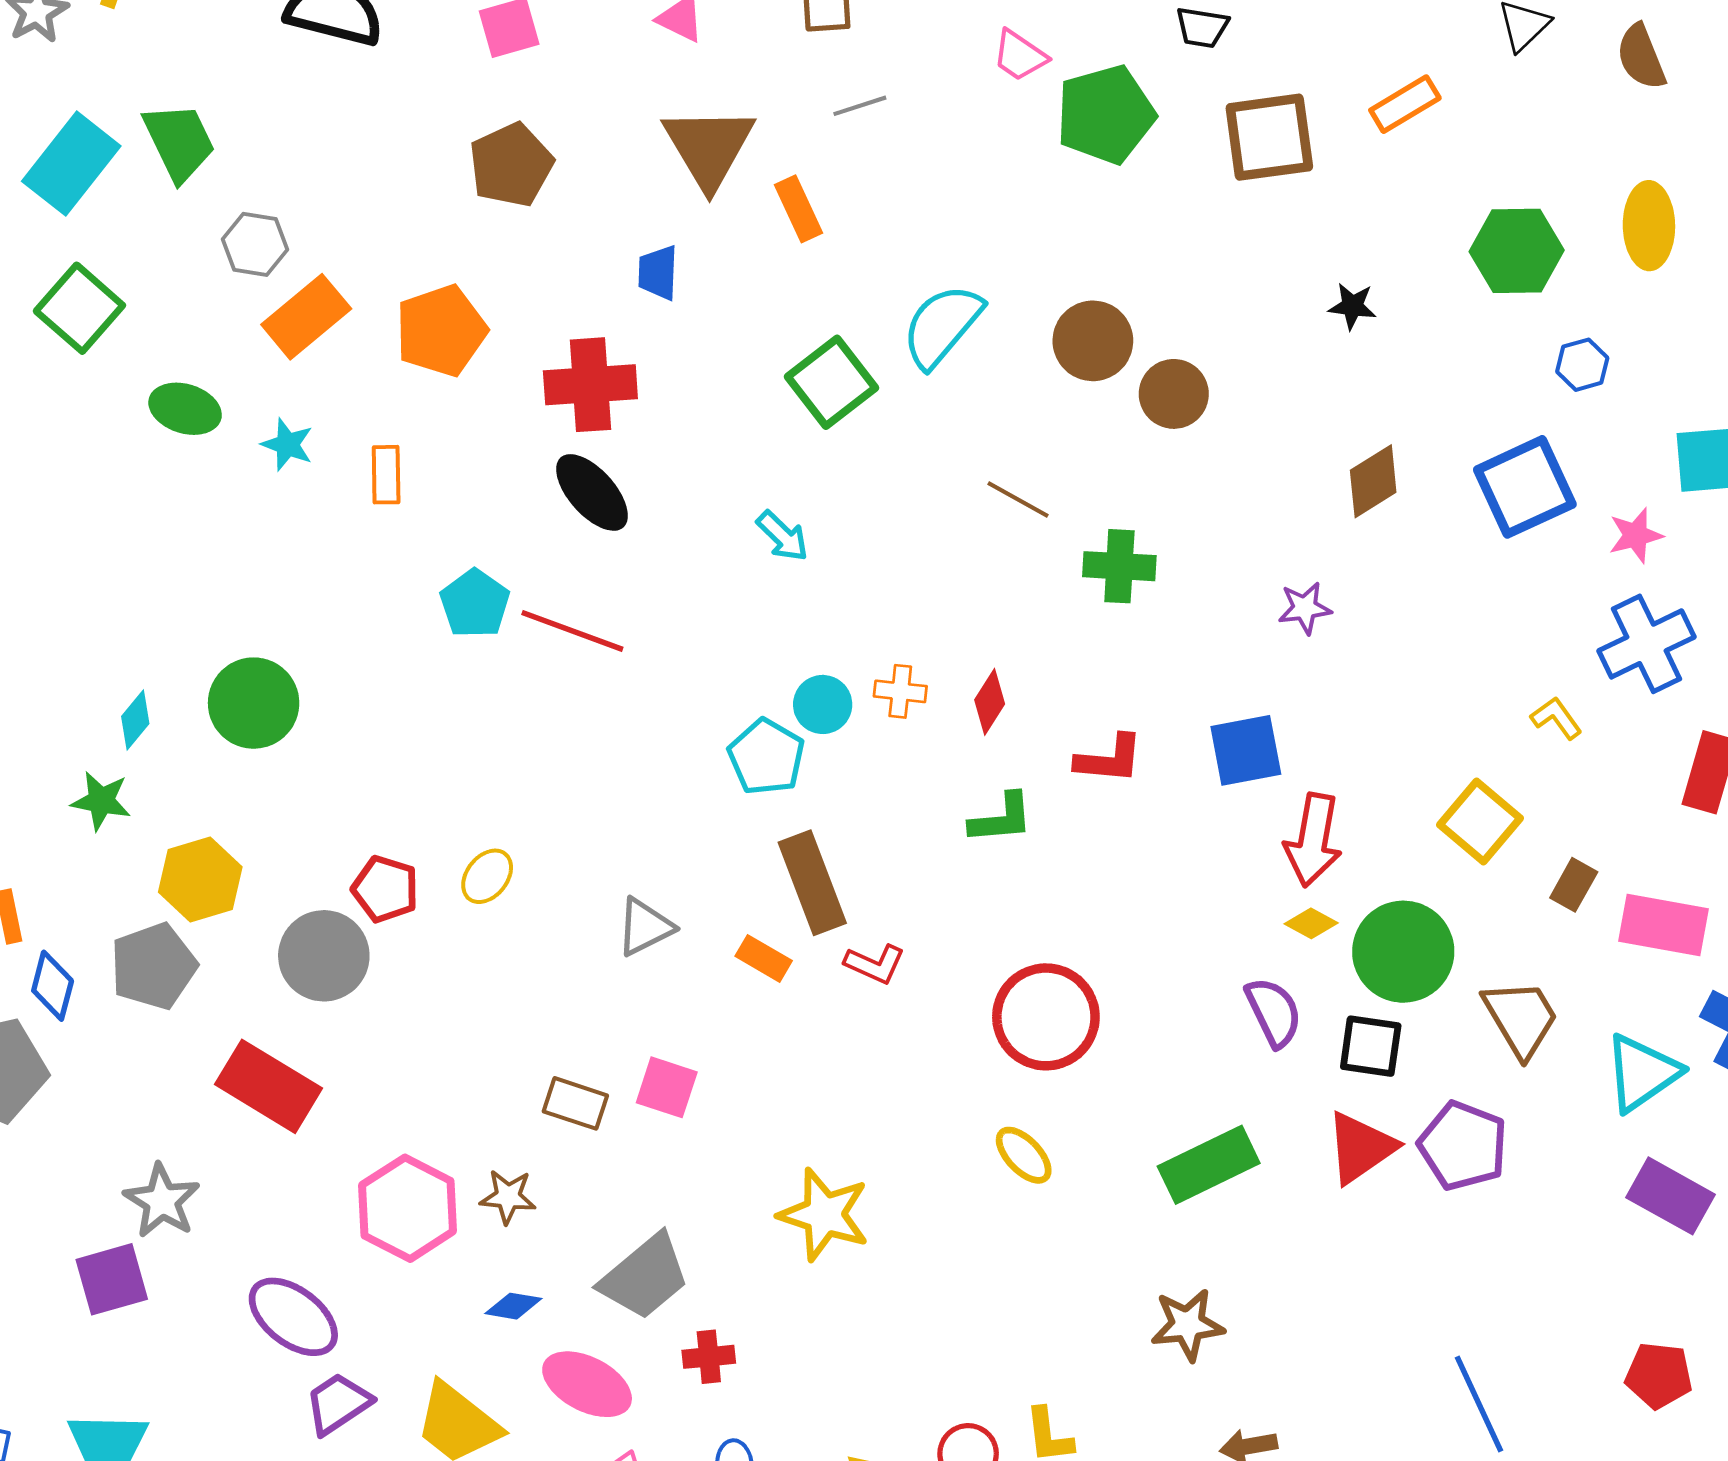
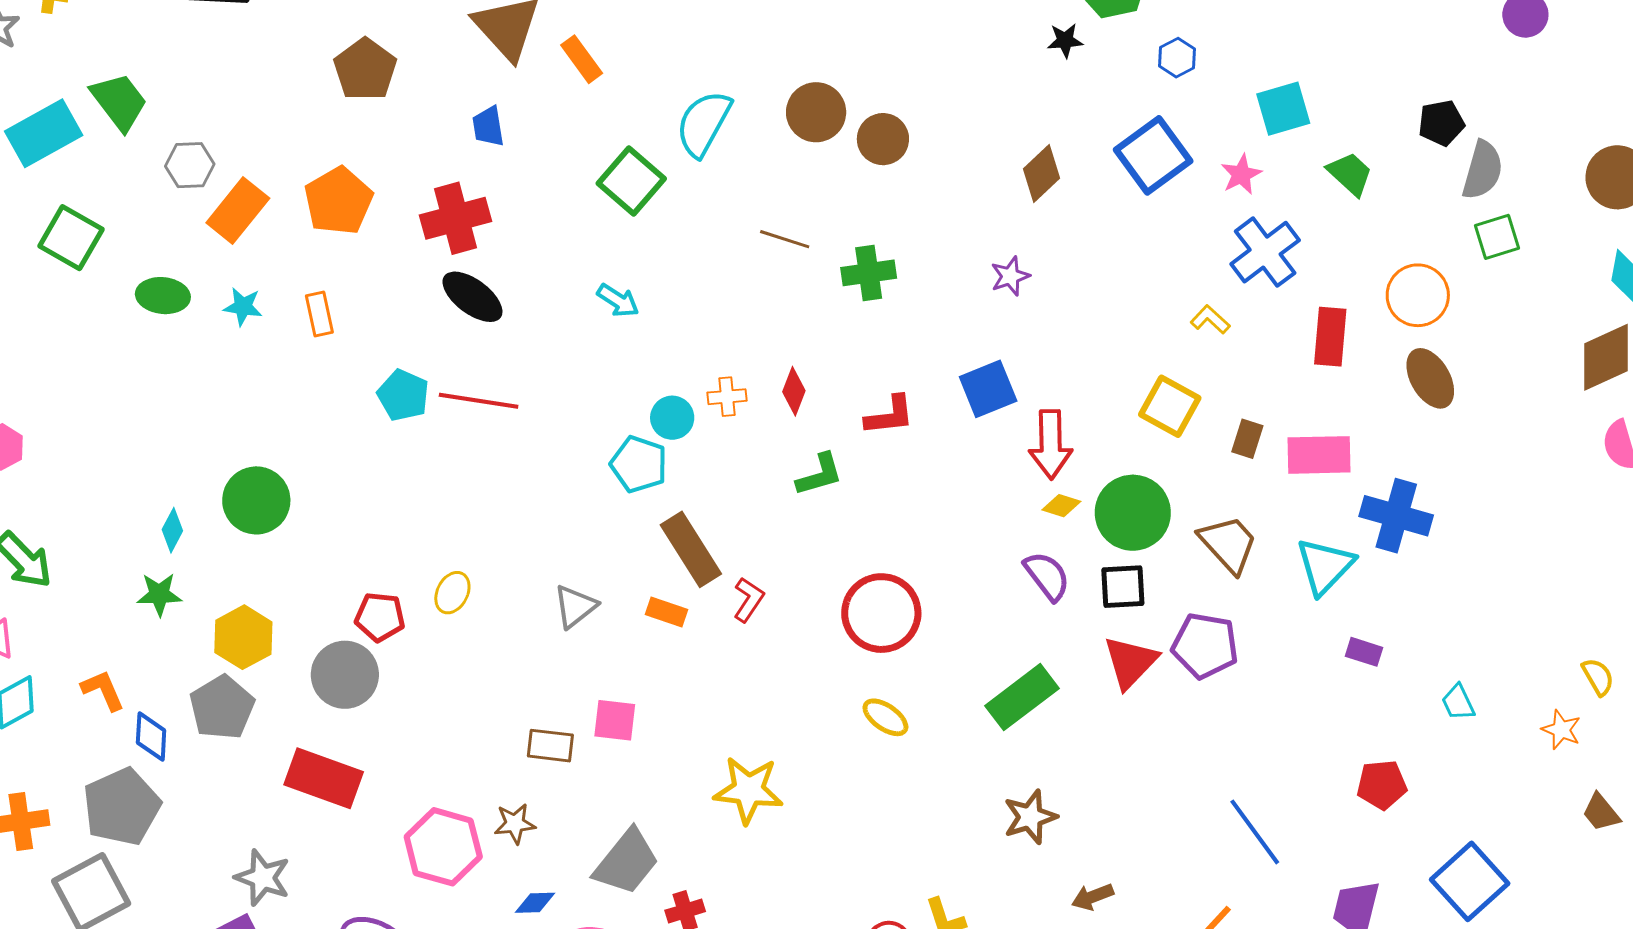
cyan rectangle: (71, 164) -> (44, 133), turned 34
black star: (1352, 306) -> (1065, 40), moved
red L-shape: (875, 964) -> (749, 600), turned -69
purple rectangle: (1671, 1196) -> (1364, 652), size x0.6

